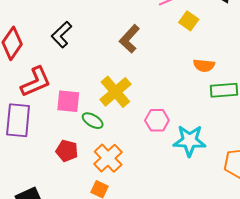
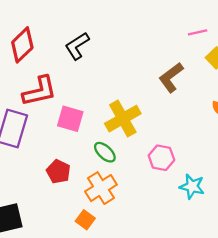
brown L-shape: (129, 39) -> (171, 77), moved
green ellipse: (93, 121) -> (105, 152), moved
cyan star: (190, 141) -> (192, 186), size x0.7

